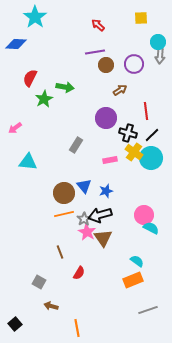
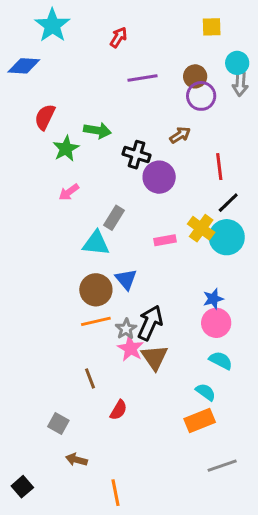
red arrow: (98, 25) -> (118, 37), moved, turned 80
brown circle: (106, 65) -> (195, 76), moved
pink arrow: (15, 128) -> (69, 192), moved
black cross: (128, 133) -> (137, 155), moved
cyan triangle: (28, 162) -> (96, 243), moved
blue star: (106, 191) -> (213, 299), moved
black arrow: (100, 215) -> (150, 323), turned 130
cyan semicircle: (151, 228) -> (221, 360), moved

